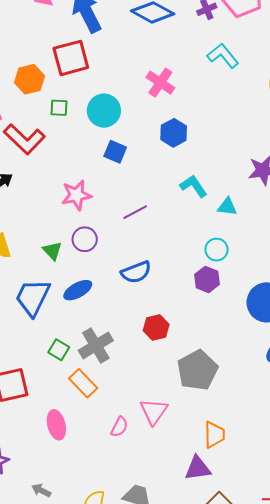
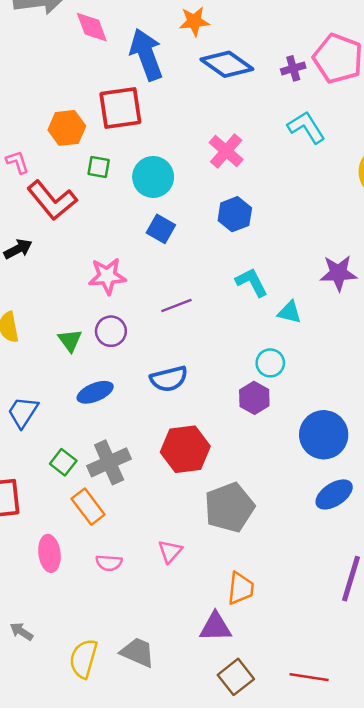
blue trapezoid: (33, 297) -> (23, 412), moved, size x0.7
red hexagon: (156, 328) -> (185, 449), size x1.5
pink triangle: (154, 411) -> (170, 551), size x0.7
pink semicircle: (119, 427) -> (109, 563), moved, turned 60

